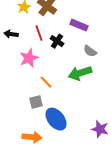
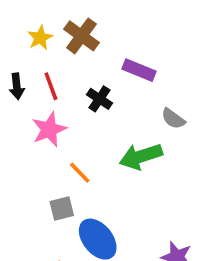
red line: (39, 33) -> (51, 86), moved
black arrow: (11, 34) -> (17, 86), turned -104
gray semicircle: (90, 51) -> (173, 119), moved

